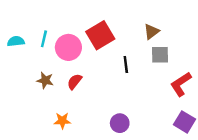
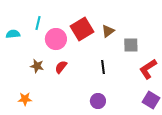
brown triangle: (151, 32) -> (108, 31), moved
cyan line: (44, 39) -> (38, 23), moved
black line: (126, 65) -> (103, 67), moved
orange star: (62, 121) -> (25, 99), moved

